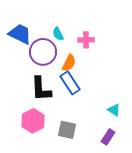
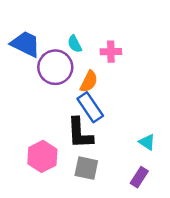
black L-shape: (41, 89) -> (80, 133), moved

